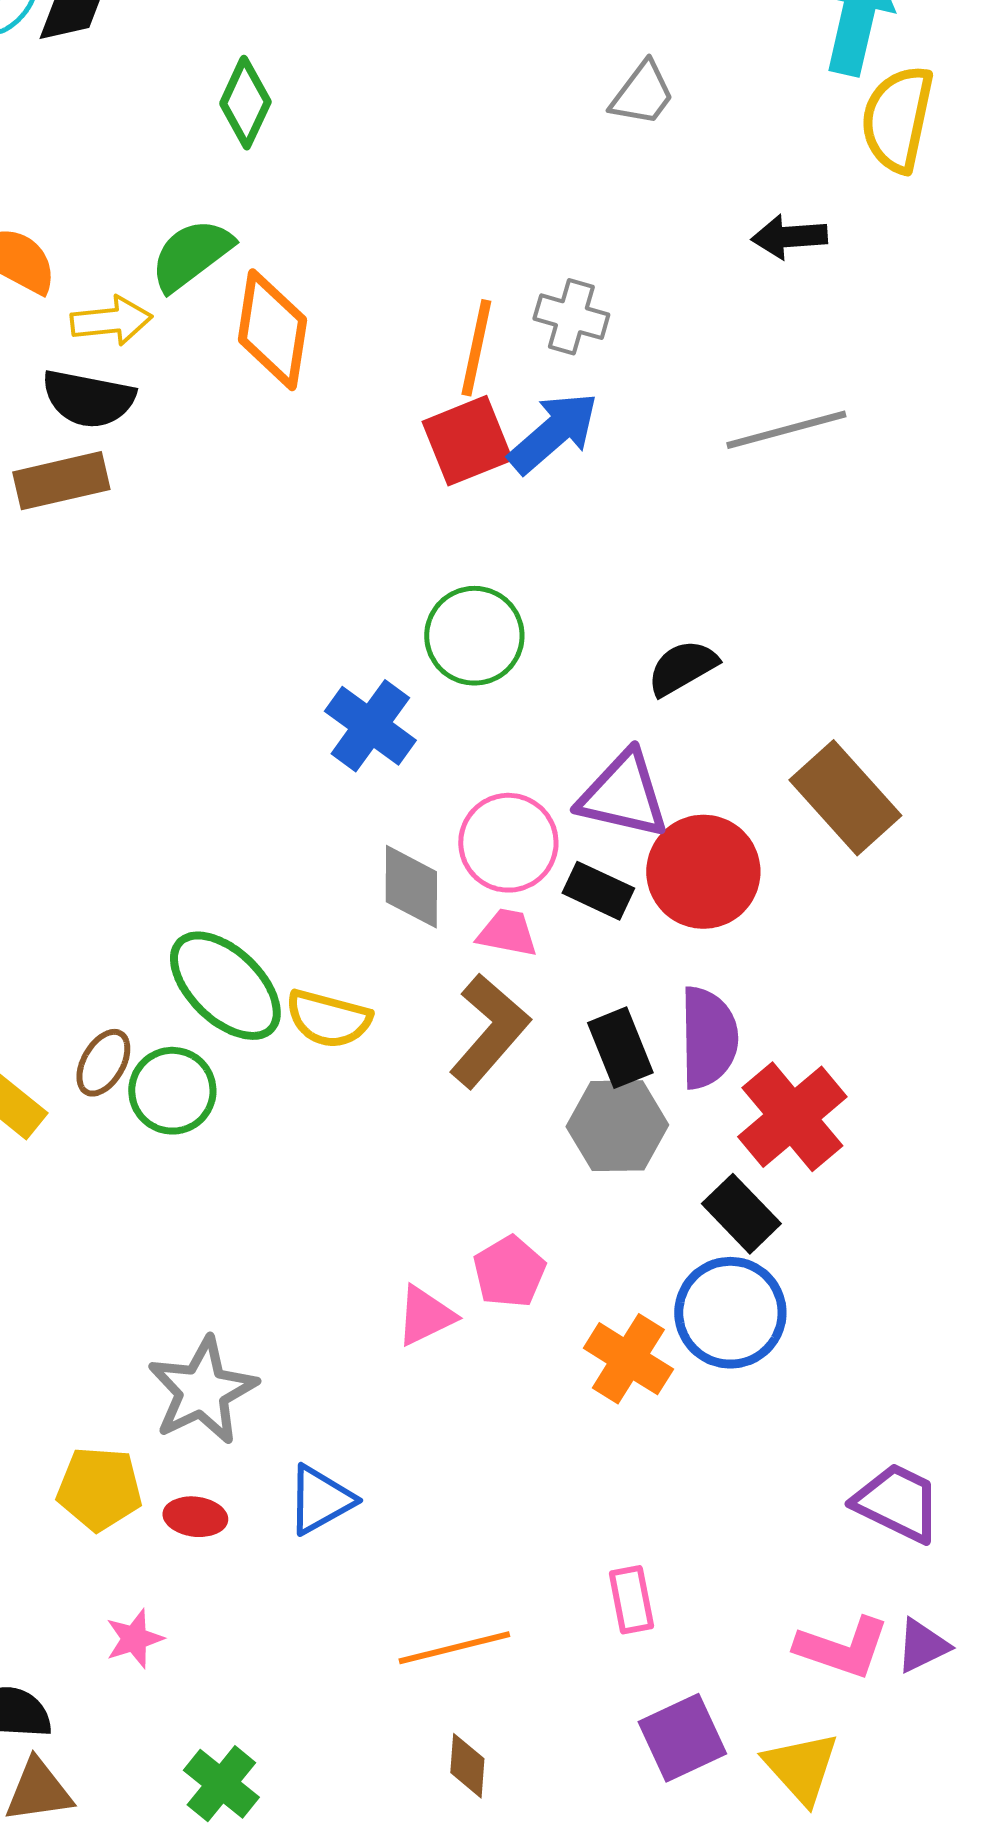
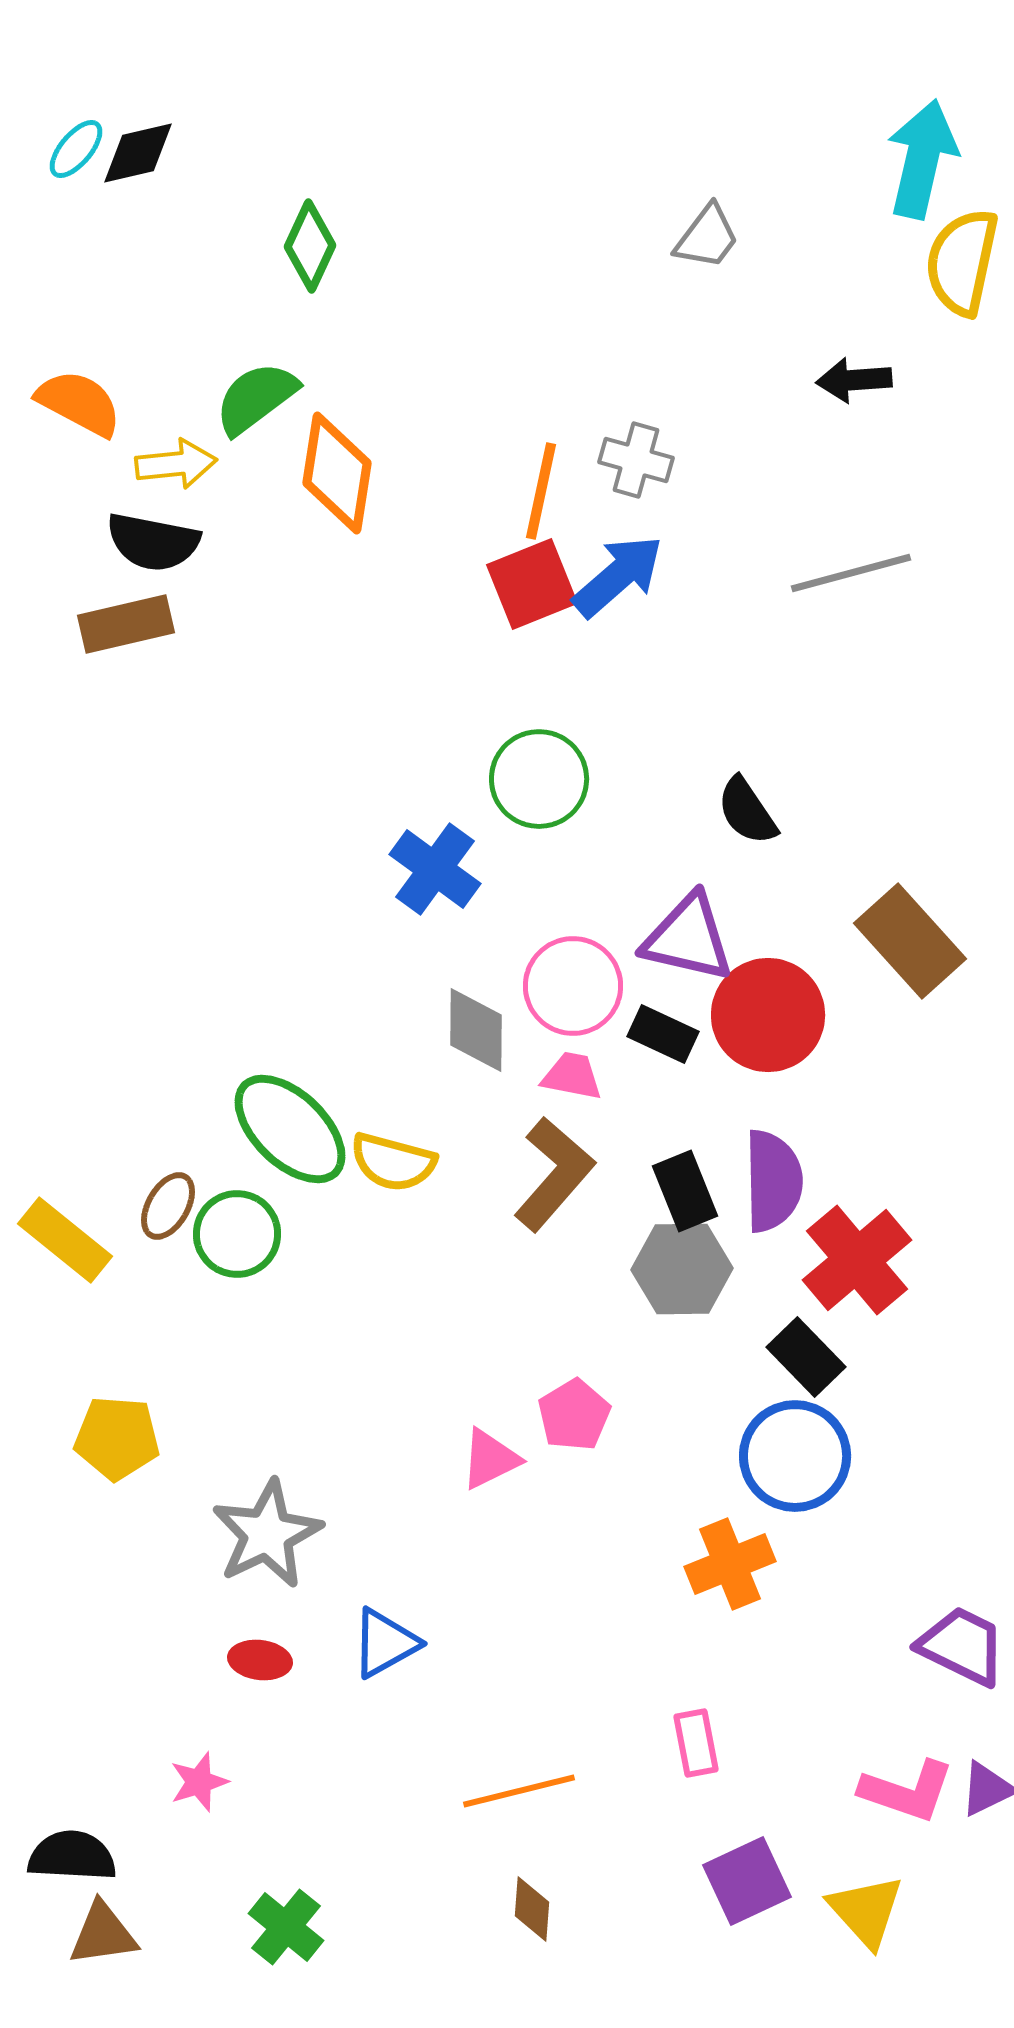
black semicircle: (682, 668) -> (747, 811), turned -94
orange cross: (628, 1359) -> (730, 1564), moved, turned 36
yellow pentagon: (99, 1489) -> (117, 1438), moved

